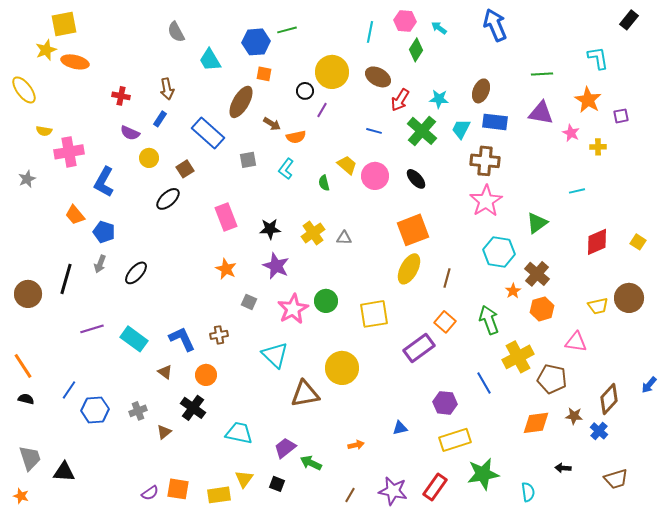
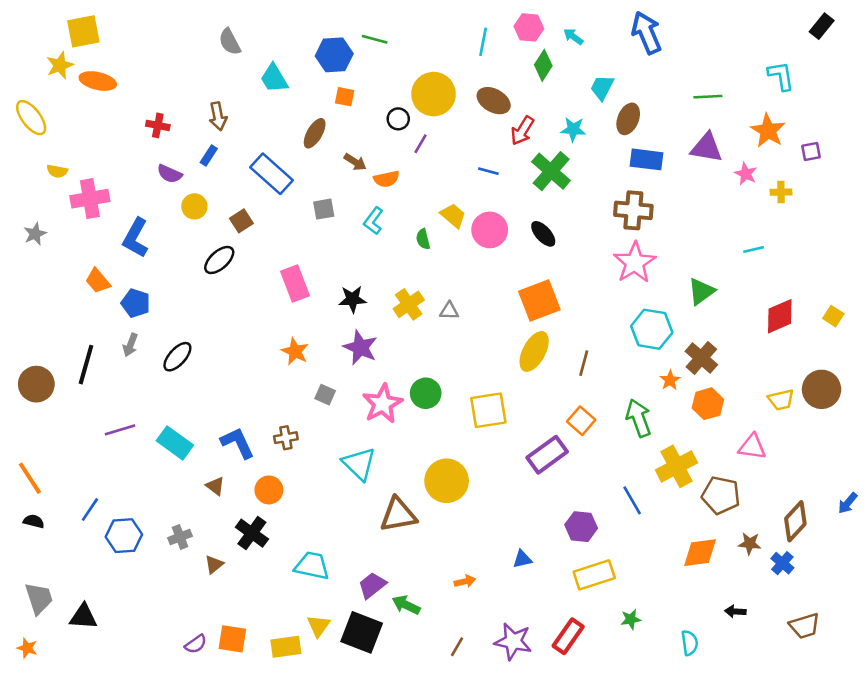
green line: (287, 30) -> (375, 39), turned 30
brown ellipse: (241, 102) -> (315, 133), size x0.7
cyan trapezoid: (461, 129) -> (602, 88), moved
green star: (483, 474) -> (631, 619), size x0.5
black square: (277, 484) -> (362, 632), size x2.0

